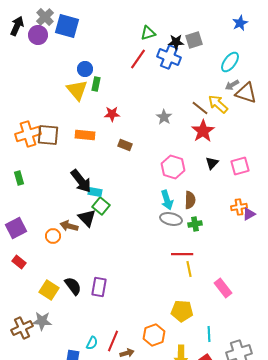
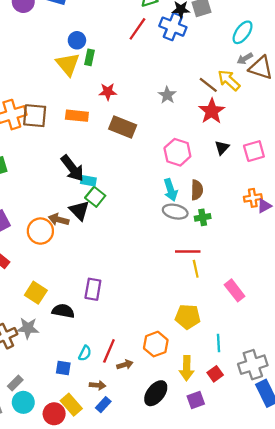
brown rectangle: (125, 145) -> (123, 127), size x1.6
orange circle: (53, 236) -> (40, 231), size x1.5
black semicircle: (73, 286) -> (63, 311), moved, turned -42

